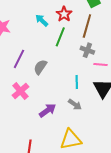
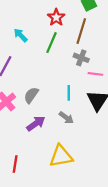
cyan arrow: (42, 20) -> (21, 35), moved
gray semicircle: (40, 67) -> (31, 95), moved

